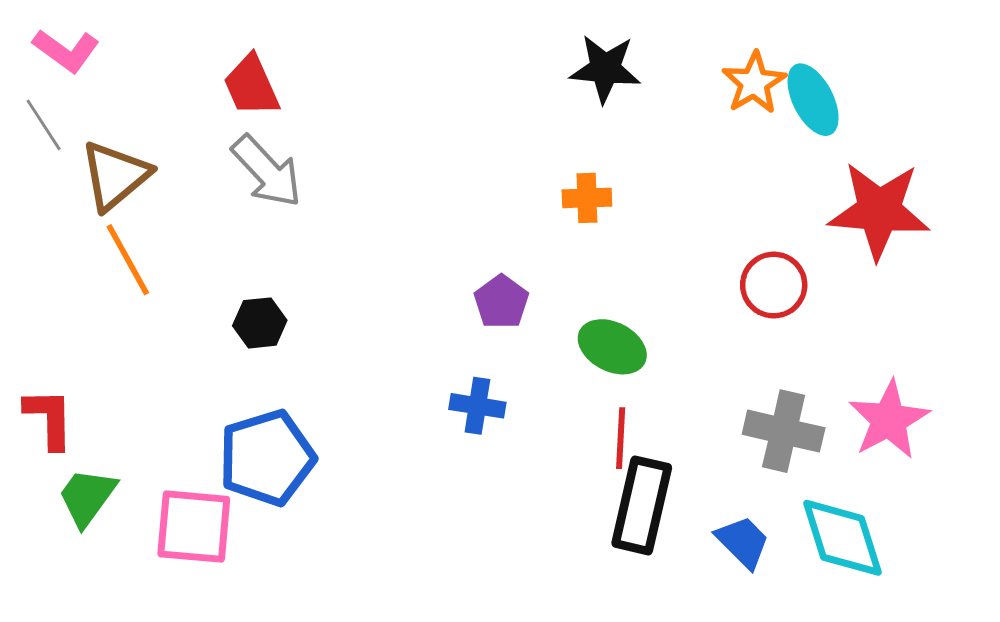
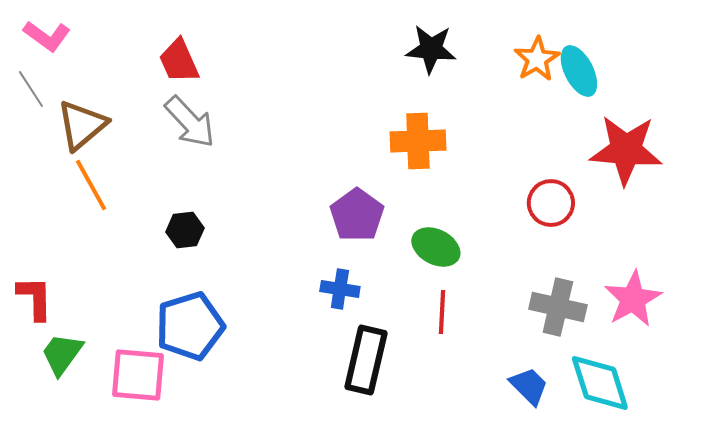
orange cross: (587, 198) -> (418, 141), size x1.6
purple pentagon: (501, 302) -> (357, 215), size x1.4
black rectangle: (642, 505) -> (366, 360), moved

